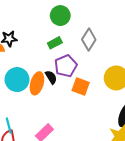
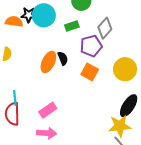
purple pentagon: (66, 66) -> (91, 46), moved
cyan circle: (17, 80) -> (44, 15), moved

